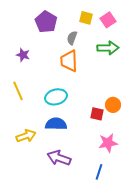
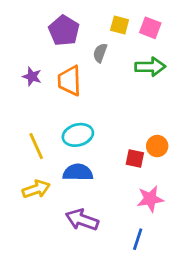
pink square: (108, 20) -> (150, 28), turned -35
orange trapezoid: (69, 61) -> (70, 81), moved
yellow line: (18, 91) -> (36, 146), moved

